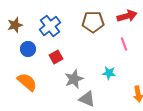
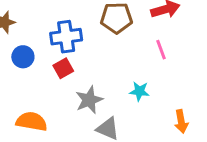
blue cross: (50, 26) -> (66, 37), moved, turned 30
orange semicircle: (27, 82) -> (32, 121), moved, turned -30

